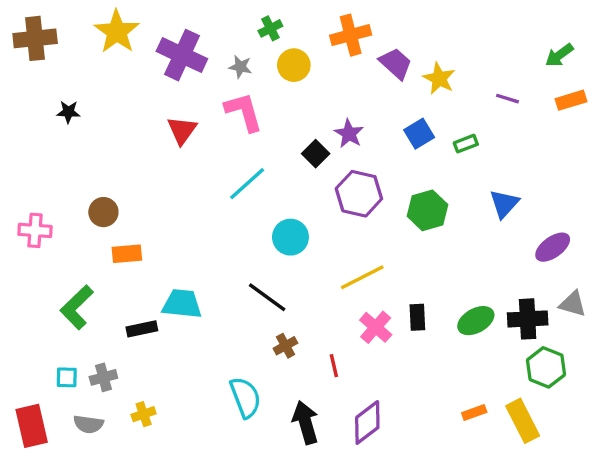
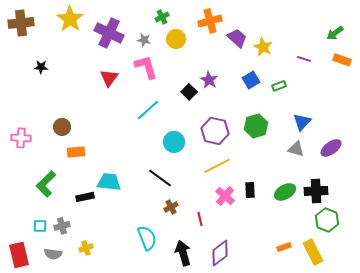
orange rectangle: (571, 100) -> (342, 60), turned 36
purple hexagon: (359, 194) -> (215, 131), moved
gray triangle: (573, 304) -> (296, 149), moved

